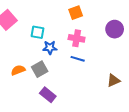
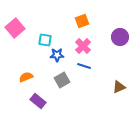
pink cross: (77, 38) -> (83, 46), turned 35
gray square: (40, 69) -> (62, 80), moved
purple rectangle: (48, 95) -> (38, 101), moved

